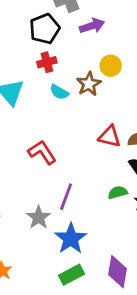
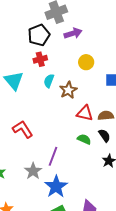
brown star: (89, 84) -> (68, 90), moved
cyan semicircle: (59, 92) -> (49, 81), turned 80
red L-shape: (42, 152) -> (23, 129), moved
green semicircle: (118, 192) -> (84, 139), moved, turned 40

